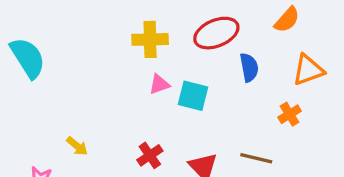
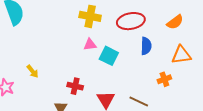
red cross: (150, 155) -> (75, 86), turned 35

